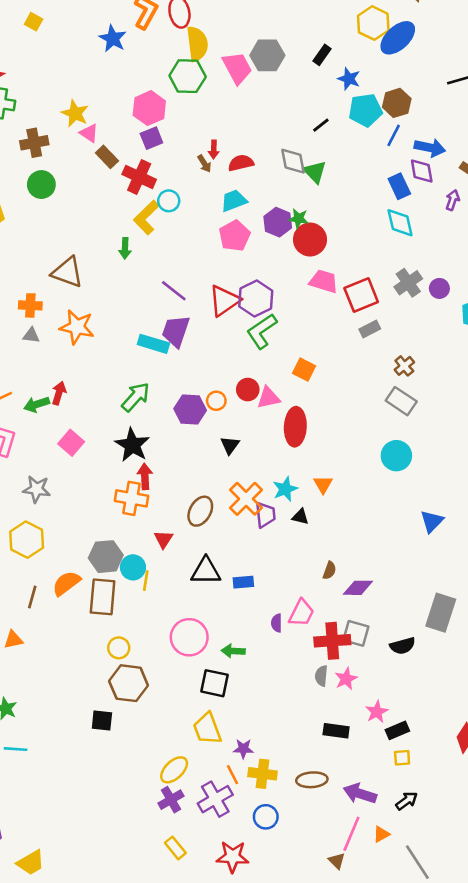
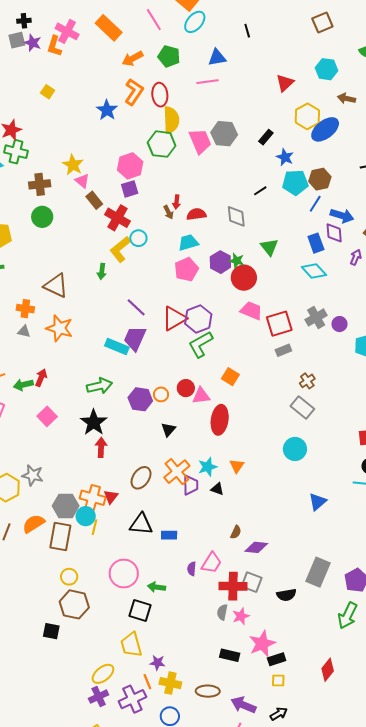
green triangle: (315, 172) -> (269, 247), moved
cyan diamond: (400, 223) -> (314, 271), turned -35
green arrow: (136, 397) -> (100, 386), turned 30
gray star: (37, 489) -> (33, 475), moved
orange cross: (131, 498) -> (93, 498), moved
pink star: (377, 712) -> (262, 644), size x1.5

